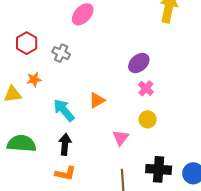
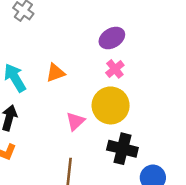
yellow circle: (148, 119) -> (111, 105), size x1.8
black cross: (159, 169) -> (122, 149), moved

